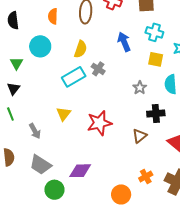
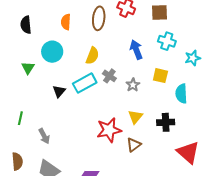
yellow square: (156, 59) -> (160, 76), moved
gray star: (140, 88) -> (133, 85), moved
black triangle: (13, 89) -> (59, 91), moved
green line: (10, 114) -> (20, 118), turned 32
yellow triangle: (64, 114) -> (135, 117), moved
brown triangle: (140, 136) -> (134, 145), moved

